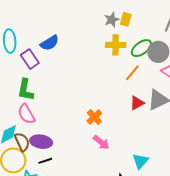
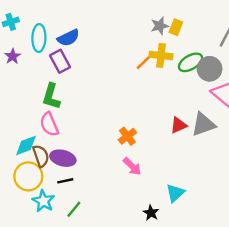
blue semicircle: (50, 43) -> (68, 38), moved
orange line: (132, 73) -> (145, 61), moved

